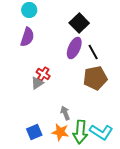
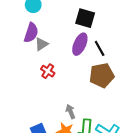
black square: (79, 23) -> (85, 18), turned -30
gray triangle: (37, 83) -> (42, 44), moved

